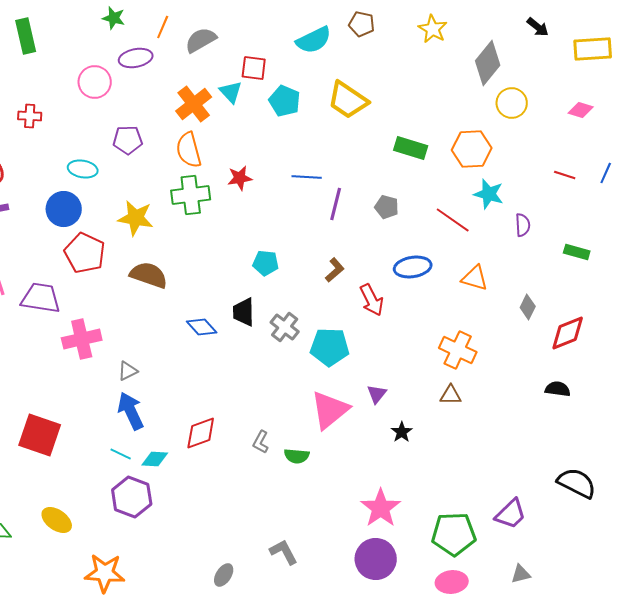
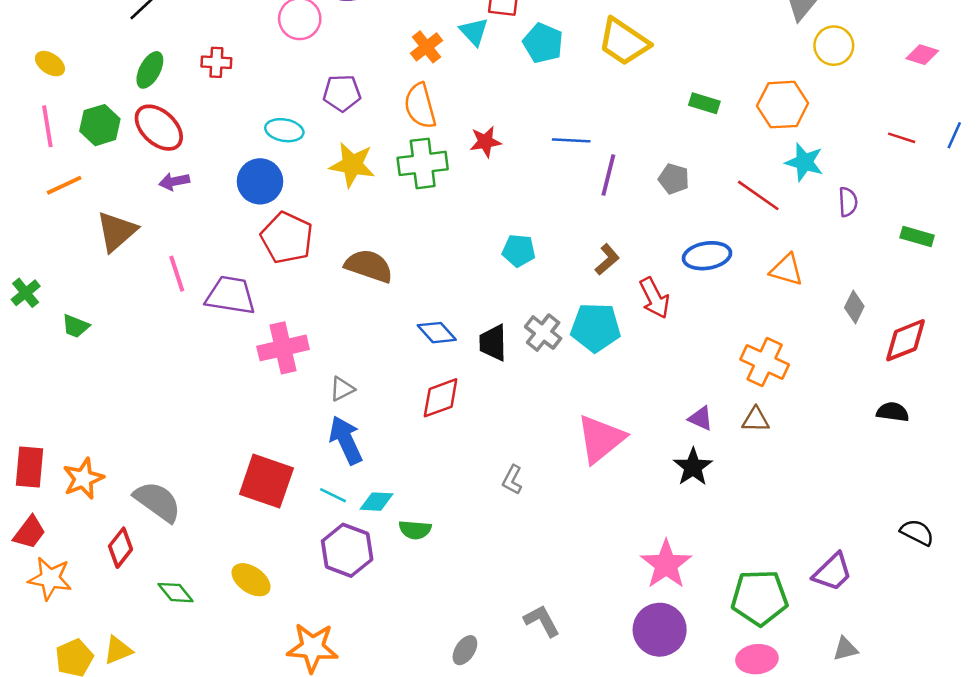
orange cross: (194, 104) -> (427, 47), size x0.7
green rectangle: (411, 148) -> (704, 103), size x0.7
yellow star: (136, 218) -> (352, 165), moved
black trapezoid: (244, 312) -> (493, 343), moved
cyan pentagon: (330, 347) -> (596, 327), moved
purple triangle: (377, 394) -> (701, 418), moved, turned -45
black star: (402, 432) -> (693, 467), size x1.4
red diamond: (201, 433) -> (441, 398), moved
red square: (40, 435) -> (266, 481), moved
green semicircle: (297, 456) -> (415, 530), moved
black semicircle: (577, 483) -> (917, 532), size x0.7

